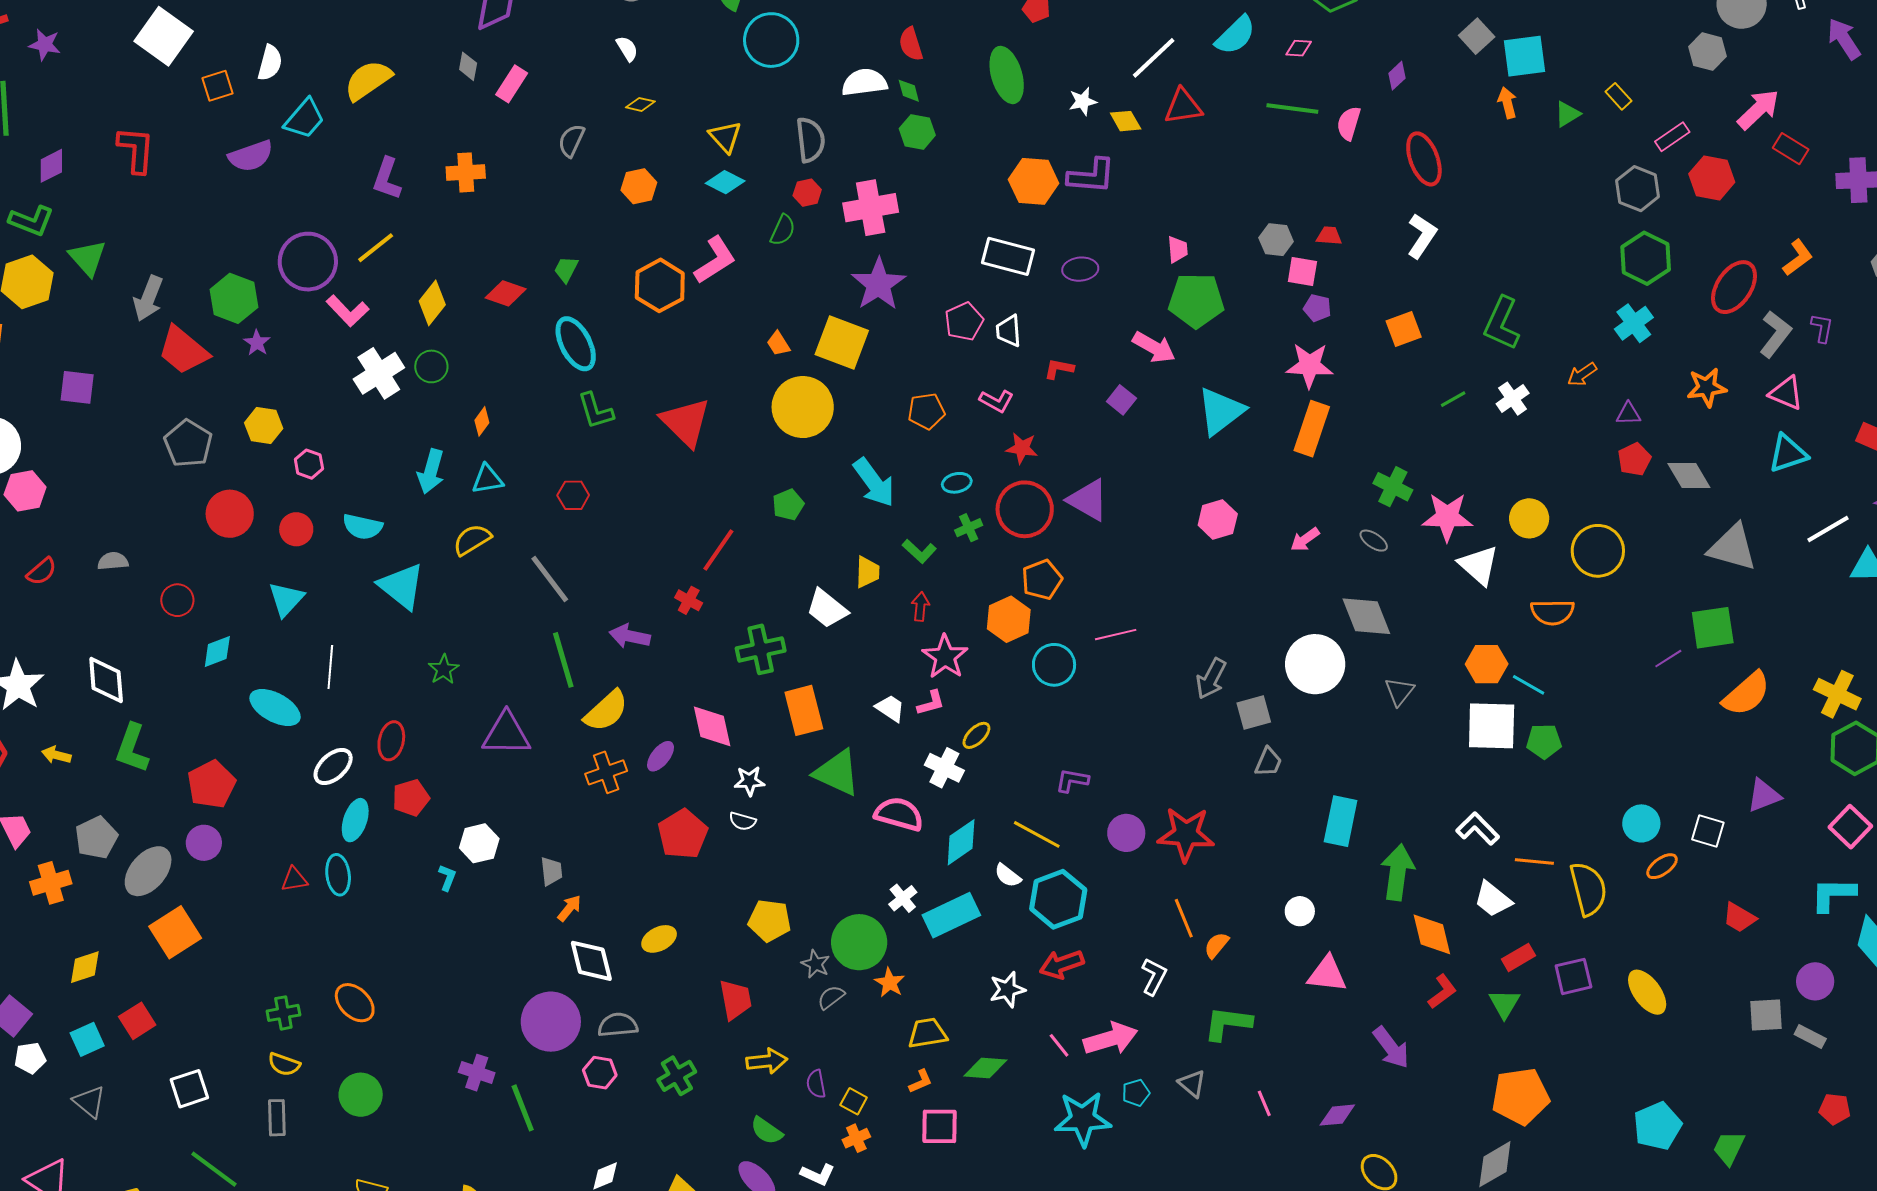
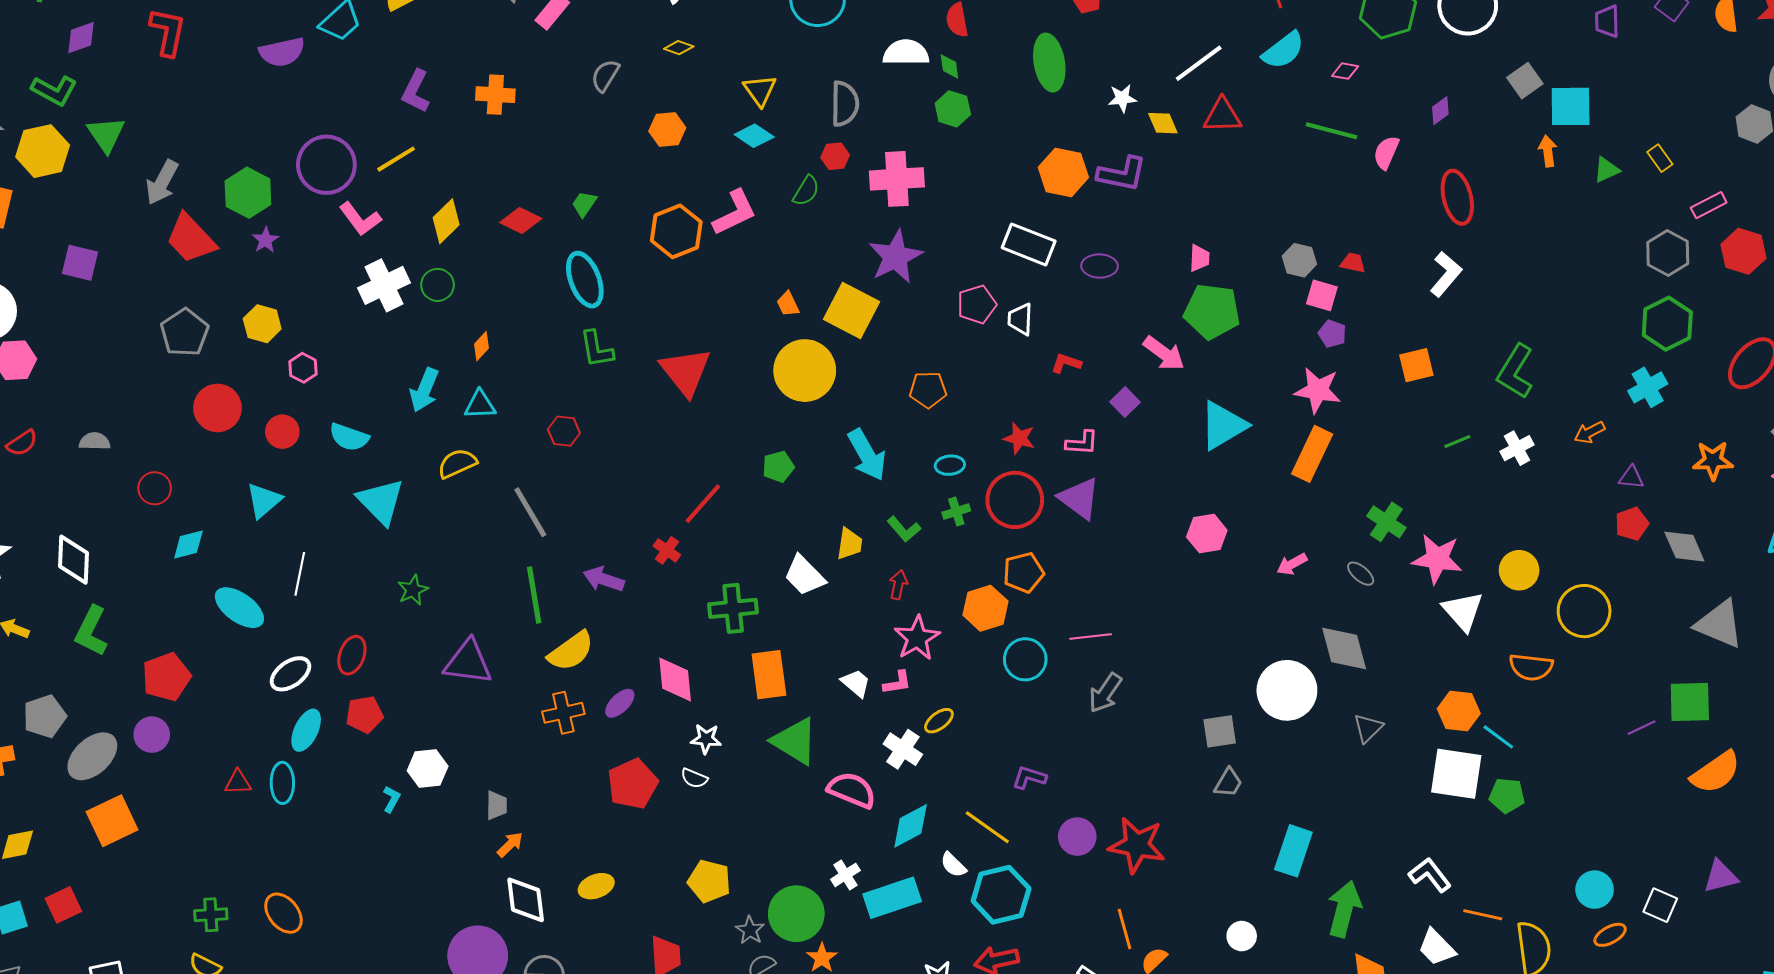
pink L-shape: (997, 401) -> (1082, 443), moved, turned -32
gray arrow: (1211, 679) -> (1105, 693), moved

